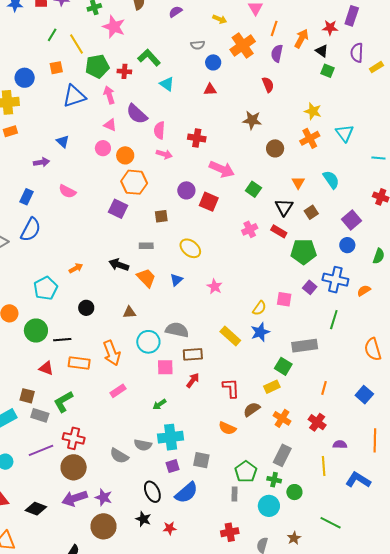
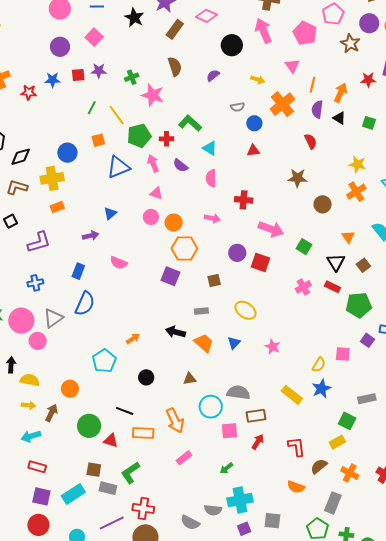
black triangle: (322, 51) -> (339, 118), moved
purple semicircle: (137, 114) -> (181, 165), moved, size x0.7
pink semicircle: (159, 130) -> (211, 178), moved
blue triangle: (63, 142) -> (110, 213), turned 40
green circle: (36, 331) -> (89, 426), moved
black line: (62, 340) -> (125, 411), turned 30
gray rectangle: (305, 346) -> (367, 399), size x0.7
gray rectangle: (282, 455) -> (333, 503), moved

